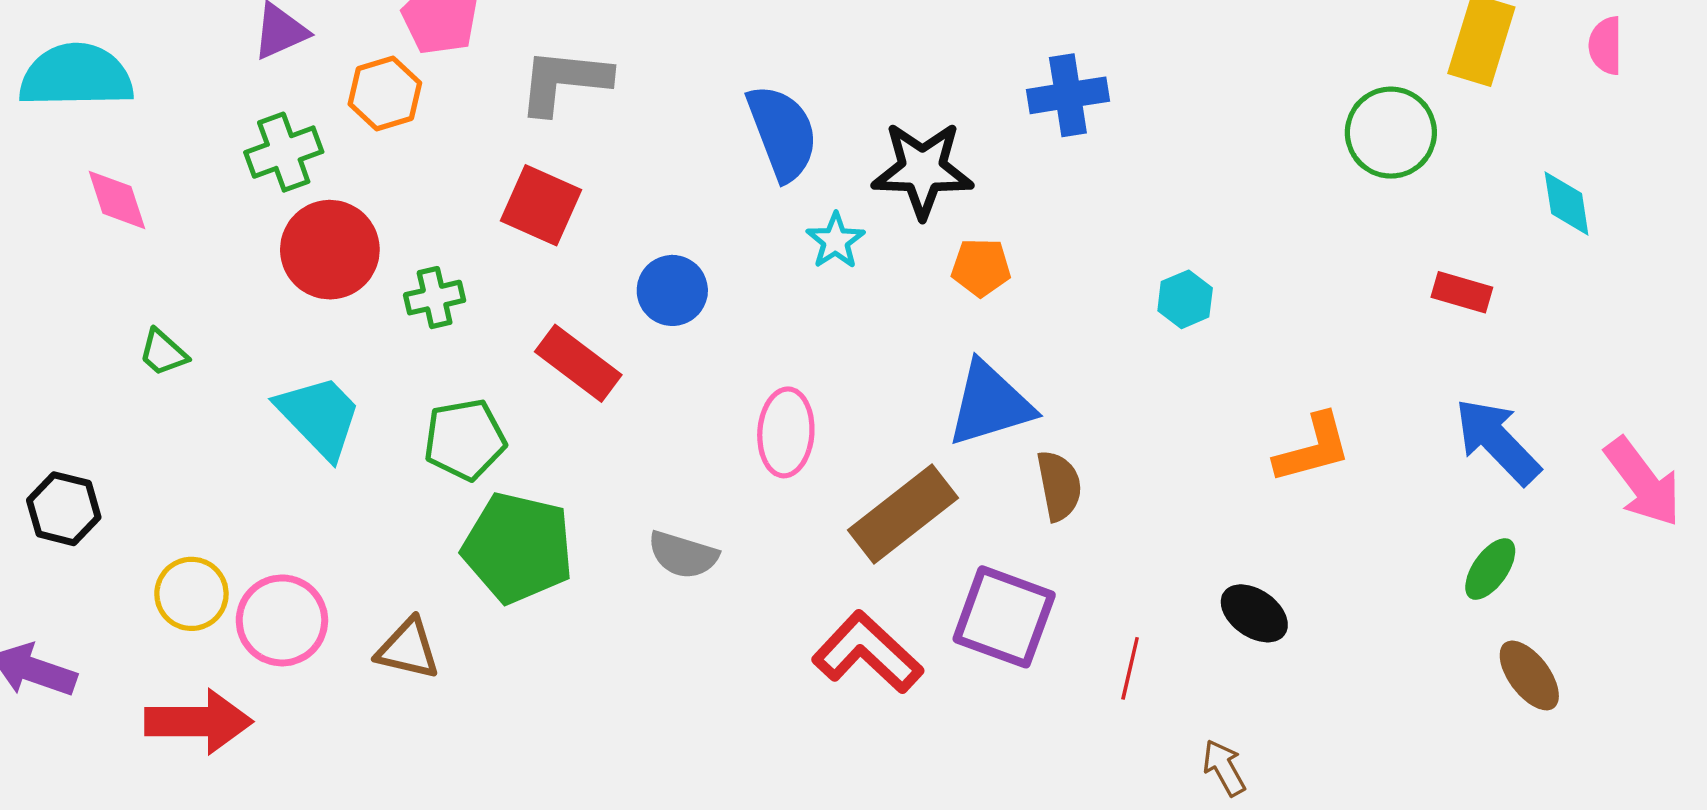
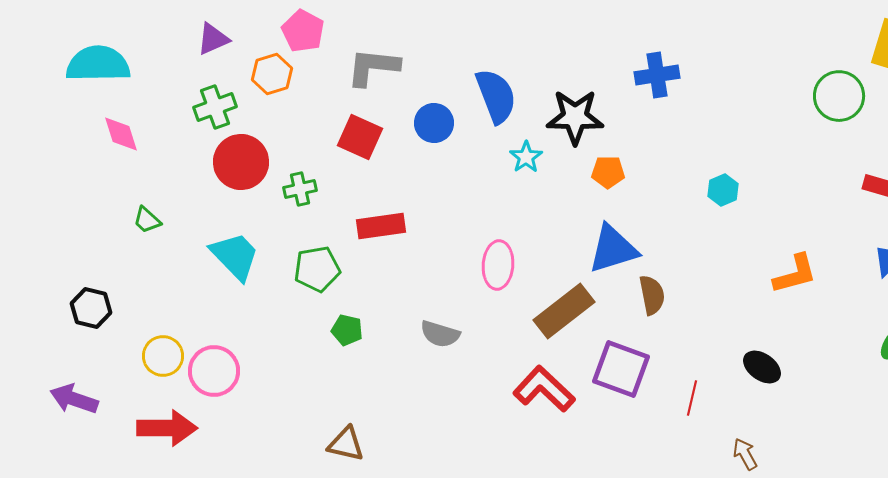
blue circle: (672, 290) -> (434, 123), moved
red rectangle: (578, 363) -> (381, 226), turned -45
green pentagon: (518, 548) -> (347, 330), size x0.5
brown triangle: (408, 649) -> (346, 444), moved

